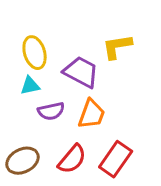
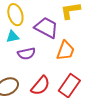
orange trapezoid: (92, 114) -> (65, 51), moved

